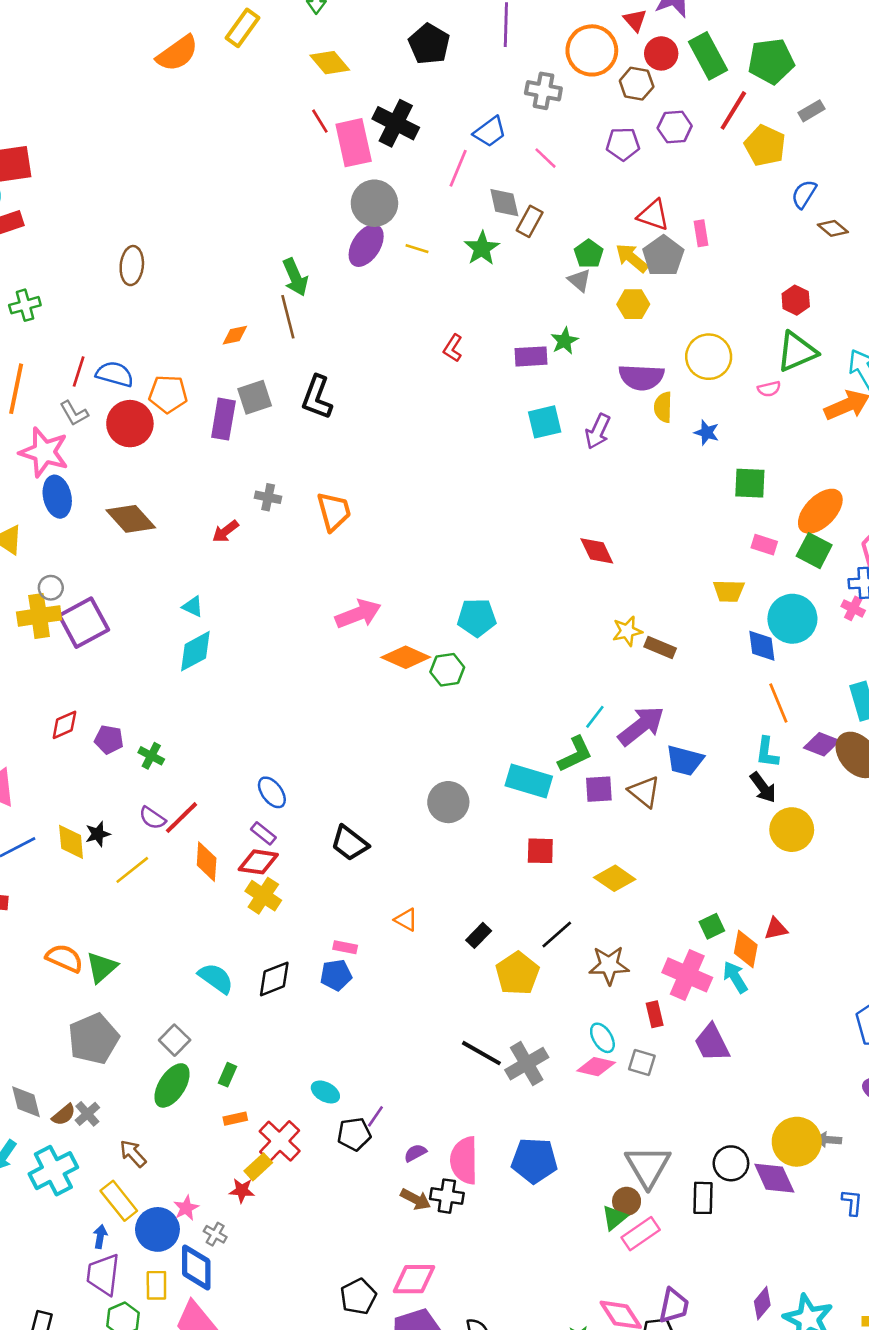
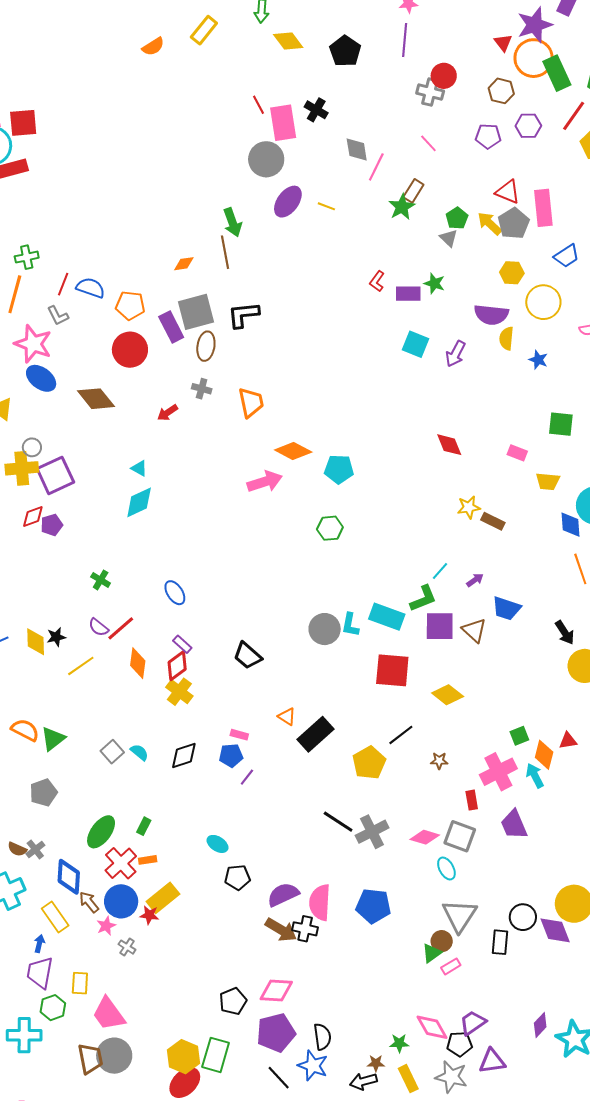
orange circle: (592, 50) -> (534, 58), moved
orange semicircle: (177, 53) -> (153, 47), size x0.7
red circle: (661, 53) -> (444, 76), moved
yellow diamond: (330, 63) -> (288, 41), moved
black cross: (396, 123) -> (316, 110), size x0.7
blue trapezoid: (490, 132) -> (567, 256), moved
pink line: (458, 168) -> (376, 167), moved
gray circle: (374, 203) -> (266, 159), moved
gray diamond: (504, 203) -> (357, 150), moved
pink rectangle: (701, 233) -> (543, 208), size x1.8
green star: (482, 248) -> (402, 207), moved
brown ellipse: (132, 266) -> (206, 346), moved
yellow hexagon: (633, 304) -> (512, 273), moved
green cross: (25, 305) -> (27, 257), moved
green star: (564, 341) -> (434, 283), turned -30
red L-shape: (453, 348) -> (377, 281), moved
gray square: (255, 397) -> (196, 312), size x1.4
black L-shape: (317, 397) -> (243, 315), turned 60
purple rectangle: (223, 419) -> (171, 327), turned -40
cyan square: (545, 422) -> (416, 344), turned 32
red circle: (130, 424) -> (130, 350), moved
green square: (750, 483) -> (561, 424), moved
blue ellipse: (57, 497) -> (41, 378), turned -44
pink rectangle: (764, 545) -> (517, 453), moved
cyan pentagon: (477, 618) -> (339, 469), moved
orange diamond: (406, 657) -> (293, 451), moved
red diamond: (64, 725) -> (33, 517), moved
purple arrow: (641, 726) -> (475, 580), size x0.5
purple pentagon: (109, 740) -> (52, 525), moved, turned -30
cyan L-shape: (767, 752) -> (350, 625), moved
purple square: (599, 789) -> (440, 626), size x1.4
blue ellipse: (272, 792) -> (175, 593), moved
red square: (540, 851) -> (392, 670), size x1.6
red diamond: (258, 862) -> (177, 666), turned -48
black rectangle: (479, 935) -> (315, 734), moved, size x1.8
brown star: (609, 965) -> (439, 761), size x0.6
pink cross: (687, 975) -> (498, 772), turned 36
cyan semicircle: (216, 978) -> (139, 752), size x0.7
cyan ellipse: (602, 1038) -> (446, 868), moved
gray pentagon: (94, 1039) -> (43, 793), size x0.7
gray square: (175, 1040) -> (112, 752), moved
gray square: (642, 1062) -> (460, 836), size x1.5
brown semicircle: (64, 1115) -> (17, 849), turned 60
purple line: (375, 1116) -> (247, 777), moved
red cross: (280, 1141) -> (121, 863), moved
purple semicircle: (415, 1153) -> (283, 895), size x1.8
brown arrow: (133, 1154) -> (89, 902), moved
yellow rectangle: (258, 1167) -> (163, 898), size x1.5
brown arrow: (416, 1199) -> (281, 930), size x1.4
blue circle: (157, 1229) -> (121, 901), moved
pink rectangle: (641, 1234) -> (451, 966), size x0.7
blue diamond: (196, 1267) -> (69, 877), moved
purple trapezoid: (674, 1306) -> (473, 1023), turned -140

